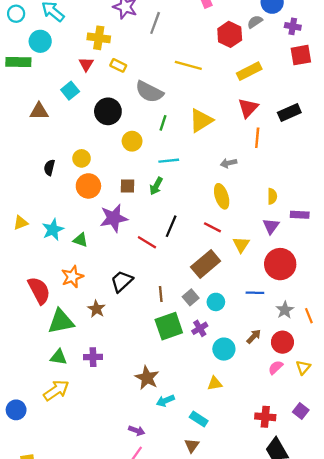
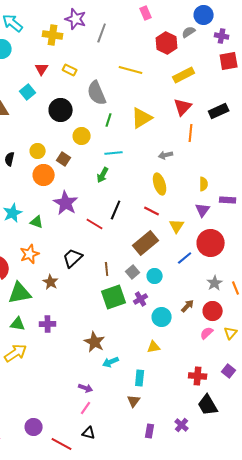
yellow cross: (99, 38) -> (53, 35), moved
gray semicircle: (149, 92) -> (97, 93), turned 40
brown square: (127, 186) -> (64, 159), moved, turned 32
purple star: (114, 218) -> (66, 203), turned -30
blue line: (255, 293) -> (185, 258), moved, turned -42
cyan rectangle: (199, 419) -> (140, 378), turned 63

